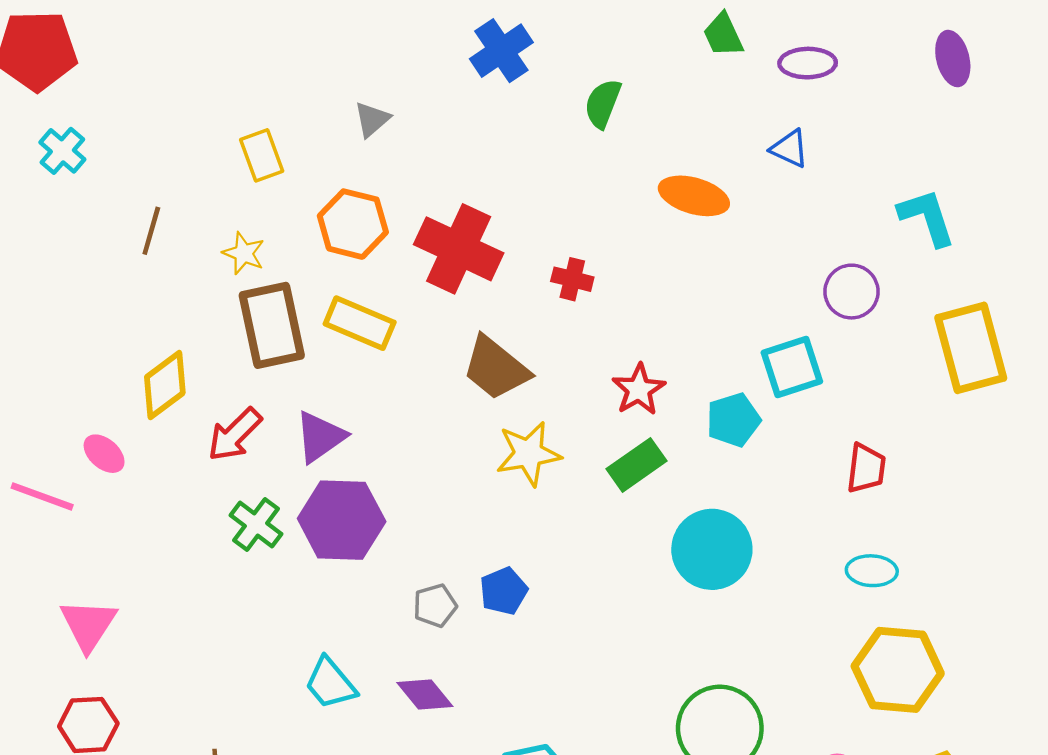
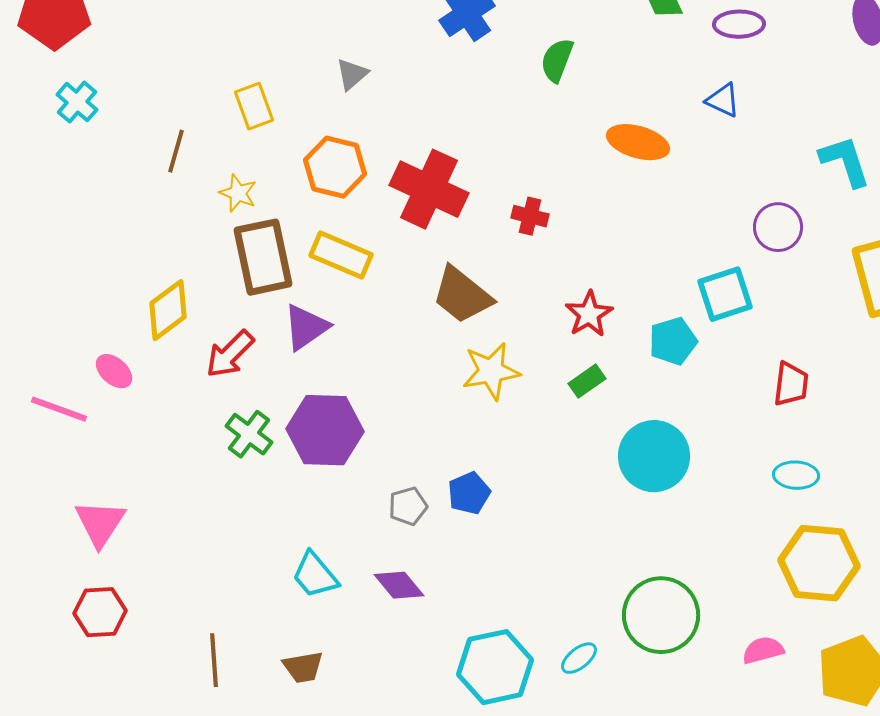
brown line: (151, 231) -> (176, 151), moved
purple triangle: (320, 437) -> (306, 327), moved
green rectangle: (637, 465) -> (587, 381), size x0.7

